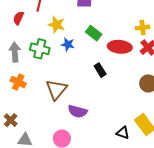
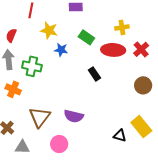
red semicircle: (18, 18) -> (11, 35), moved
yellow cross: (143, 28) -> (122, 27), moved
green cross: (40, 49) -> (32, 66), moved
brown triangle: (56, 90) -> (40, 117), moved

